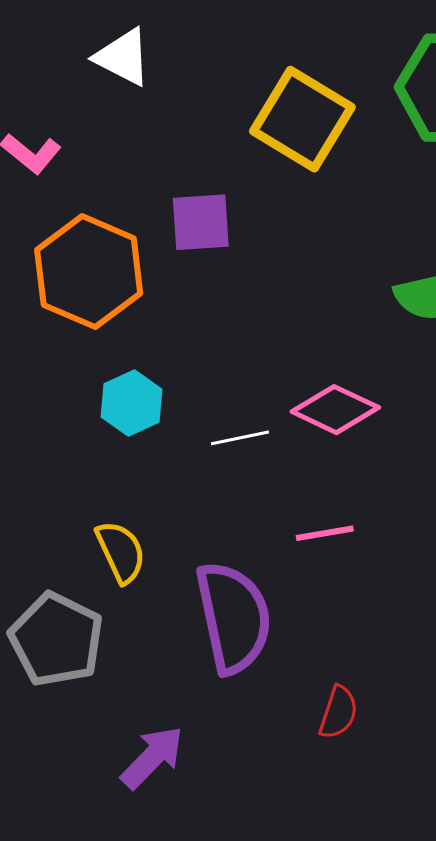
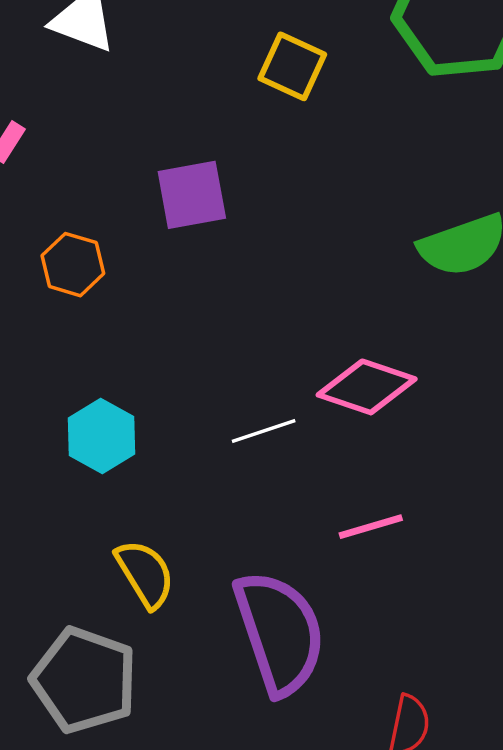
yellow square: (302, 119) -> (292, 66), size x0.6
orange hexagon: (89, 272) -> (73, 265), size x0.5
cyan hexagon: (132, 403) -> (101, 436), moved

